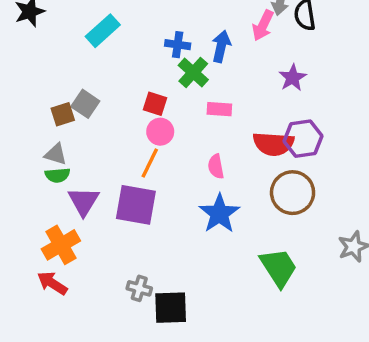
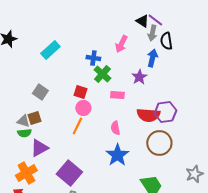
pink arrow: (263, 25) -> (121, 44), moved
blue arrow: (221, 46) -> (152, 58), moved
purple star: (293, 78) -> (139, 77), moved
brown square: (63, 114) -> (34, 118), moved
purple triangle: (84, 201) -> (39, 148), turned 30
purple square: (136, 205) -> (69, 173), moved, turned 30

